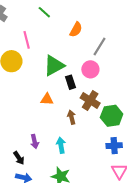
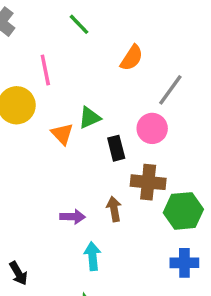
green triangle: (54, 66) -> (90, 118), size x0.6
orange triangle: (47, 99) -> (62, 134), moved, turned 40
brown cross: (90, 101) -> (148, 182), turned -30
purple arrow: (35, 142) -> (73, 217), moved, turned -80

